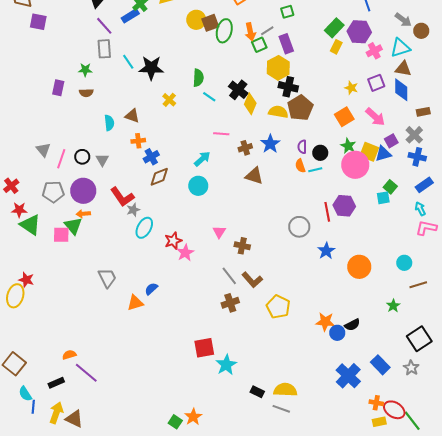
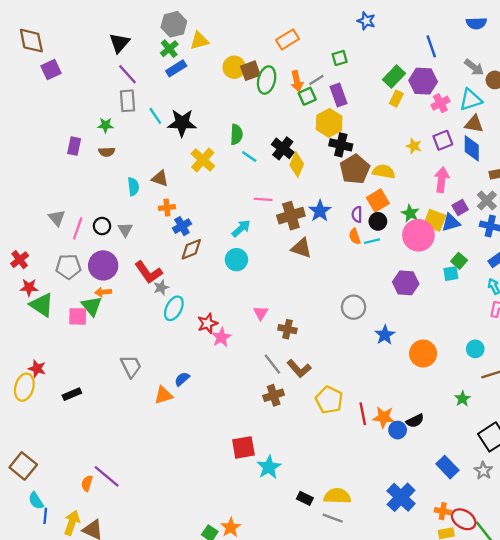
blue rectangle: (130, 16) -> (176, 68), moved
purple square: (38, 22) -> (51, 70), turned -36
yellow cross: (169, 100) -> (203, 160), size x1.5
yellow semicircle: (278, 112) -> (384, 172), moved
orange square: (344, 117) -> (378, 201), moved
pink arrow: (375, 117) -> (442, 180), turned -125
brown cross: (245, 148) -> (291, 216), size x1.6
red line: (327, 212) -> (363, 414), moved
orange semicircle: (69, 355) -> (87, 483), moved, turned -56
blue cross: (348, 376) -> (401, 497), moved
black rectangle: (56, 383) -> (72, 394), moved

